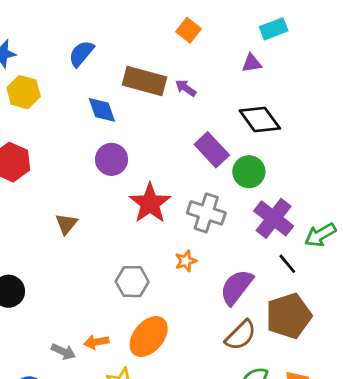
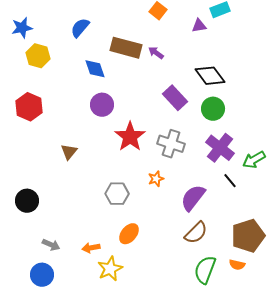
purple triangle: (252, 63) -> (199, 26), moved
green circle: (249, 172) -> (213, 109), moved
brown pentagon: (289, 316) -> (248, 236), moved
orange ellipse: (149, 337) -> (129, 234), size x0.7
orange arrow: (96, 342) -> (91, 248), moved
gray arrow: (63, 352) -> (51, 245), moved

